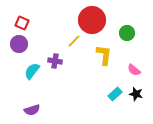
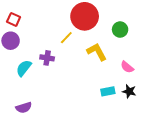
yellow L-shape: (104, 55) -> (97, 52), turned -35
cyan rectangle: (115, 94) -> (108, 91), turned 32

